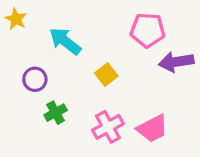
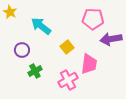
pink trapezoid: (152, 128) -> (89, 64), moved, turned -55

